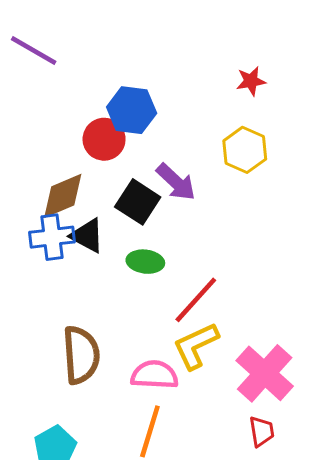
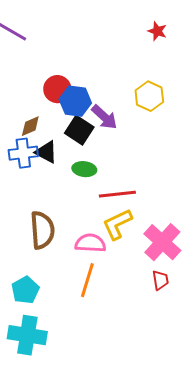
red star: (251, 81) -> (157, 31), moved, turned 30
blue hexagon: (132, 110) -> (75, 101), moved
brown diamond: (63, 196) -> (30, 126), size x0.7
red line: (196, 300) -> (117, 194), turned 42

